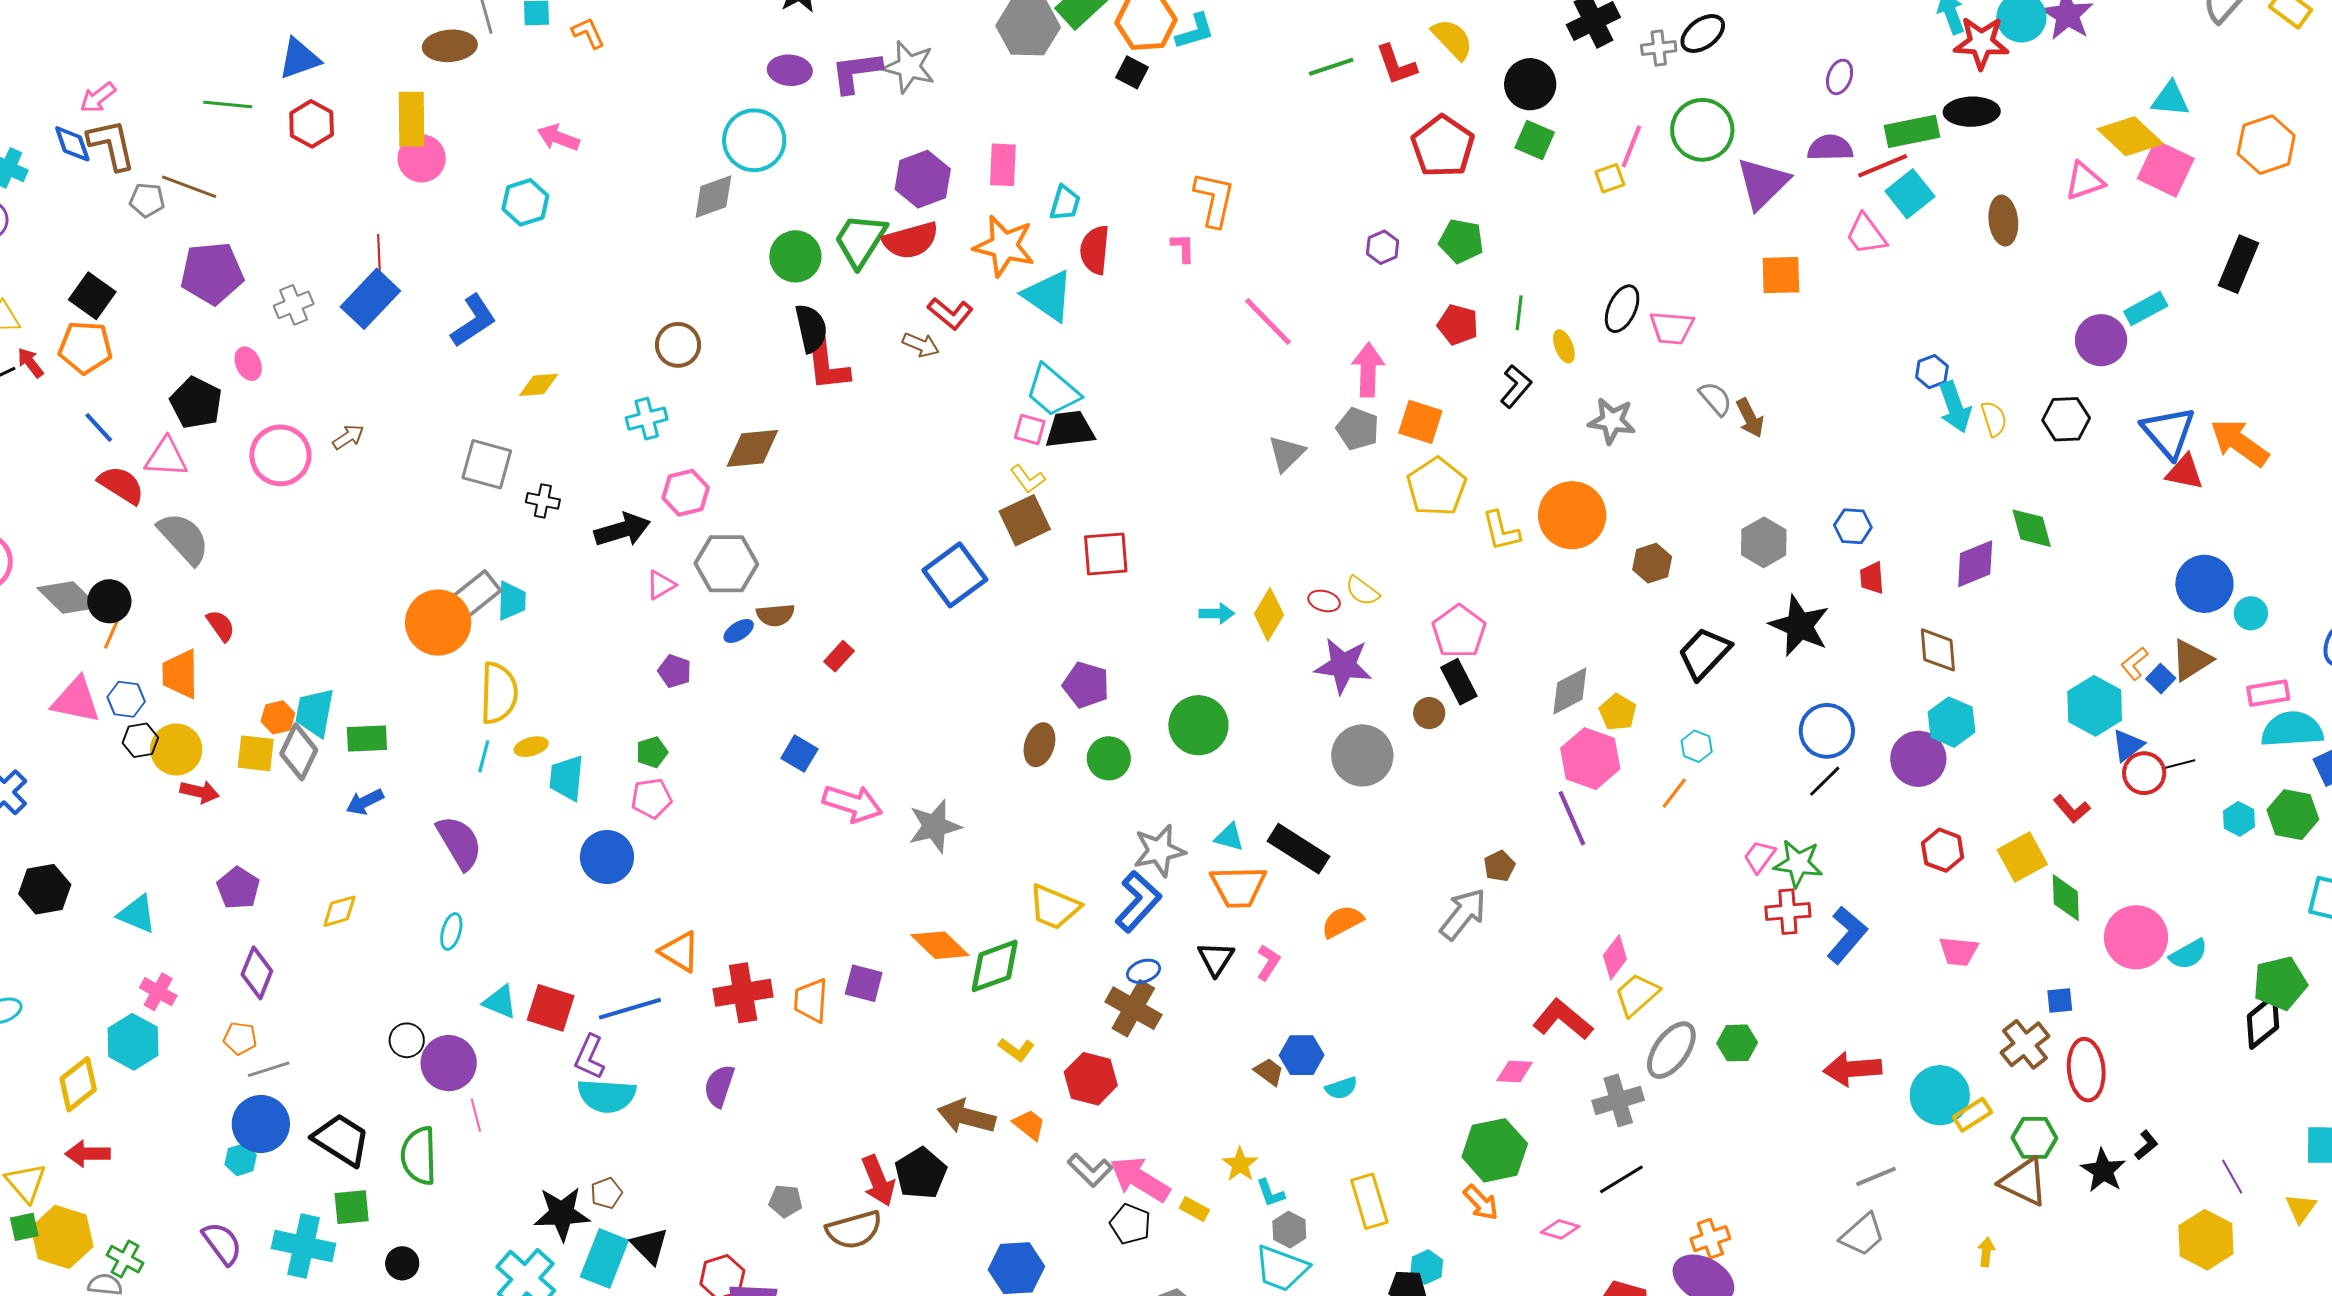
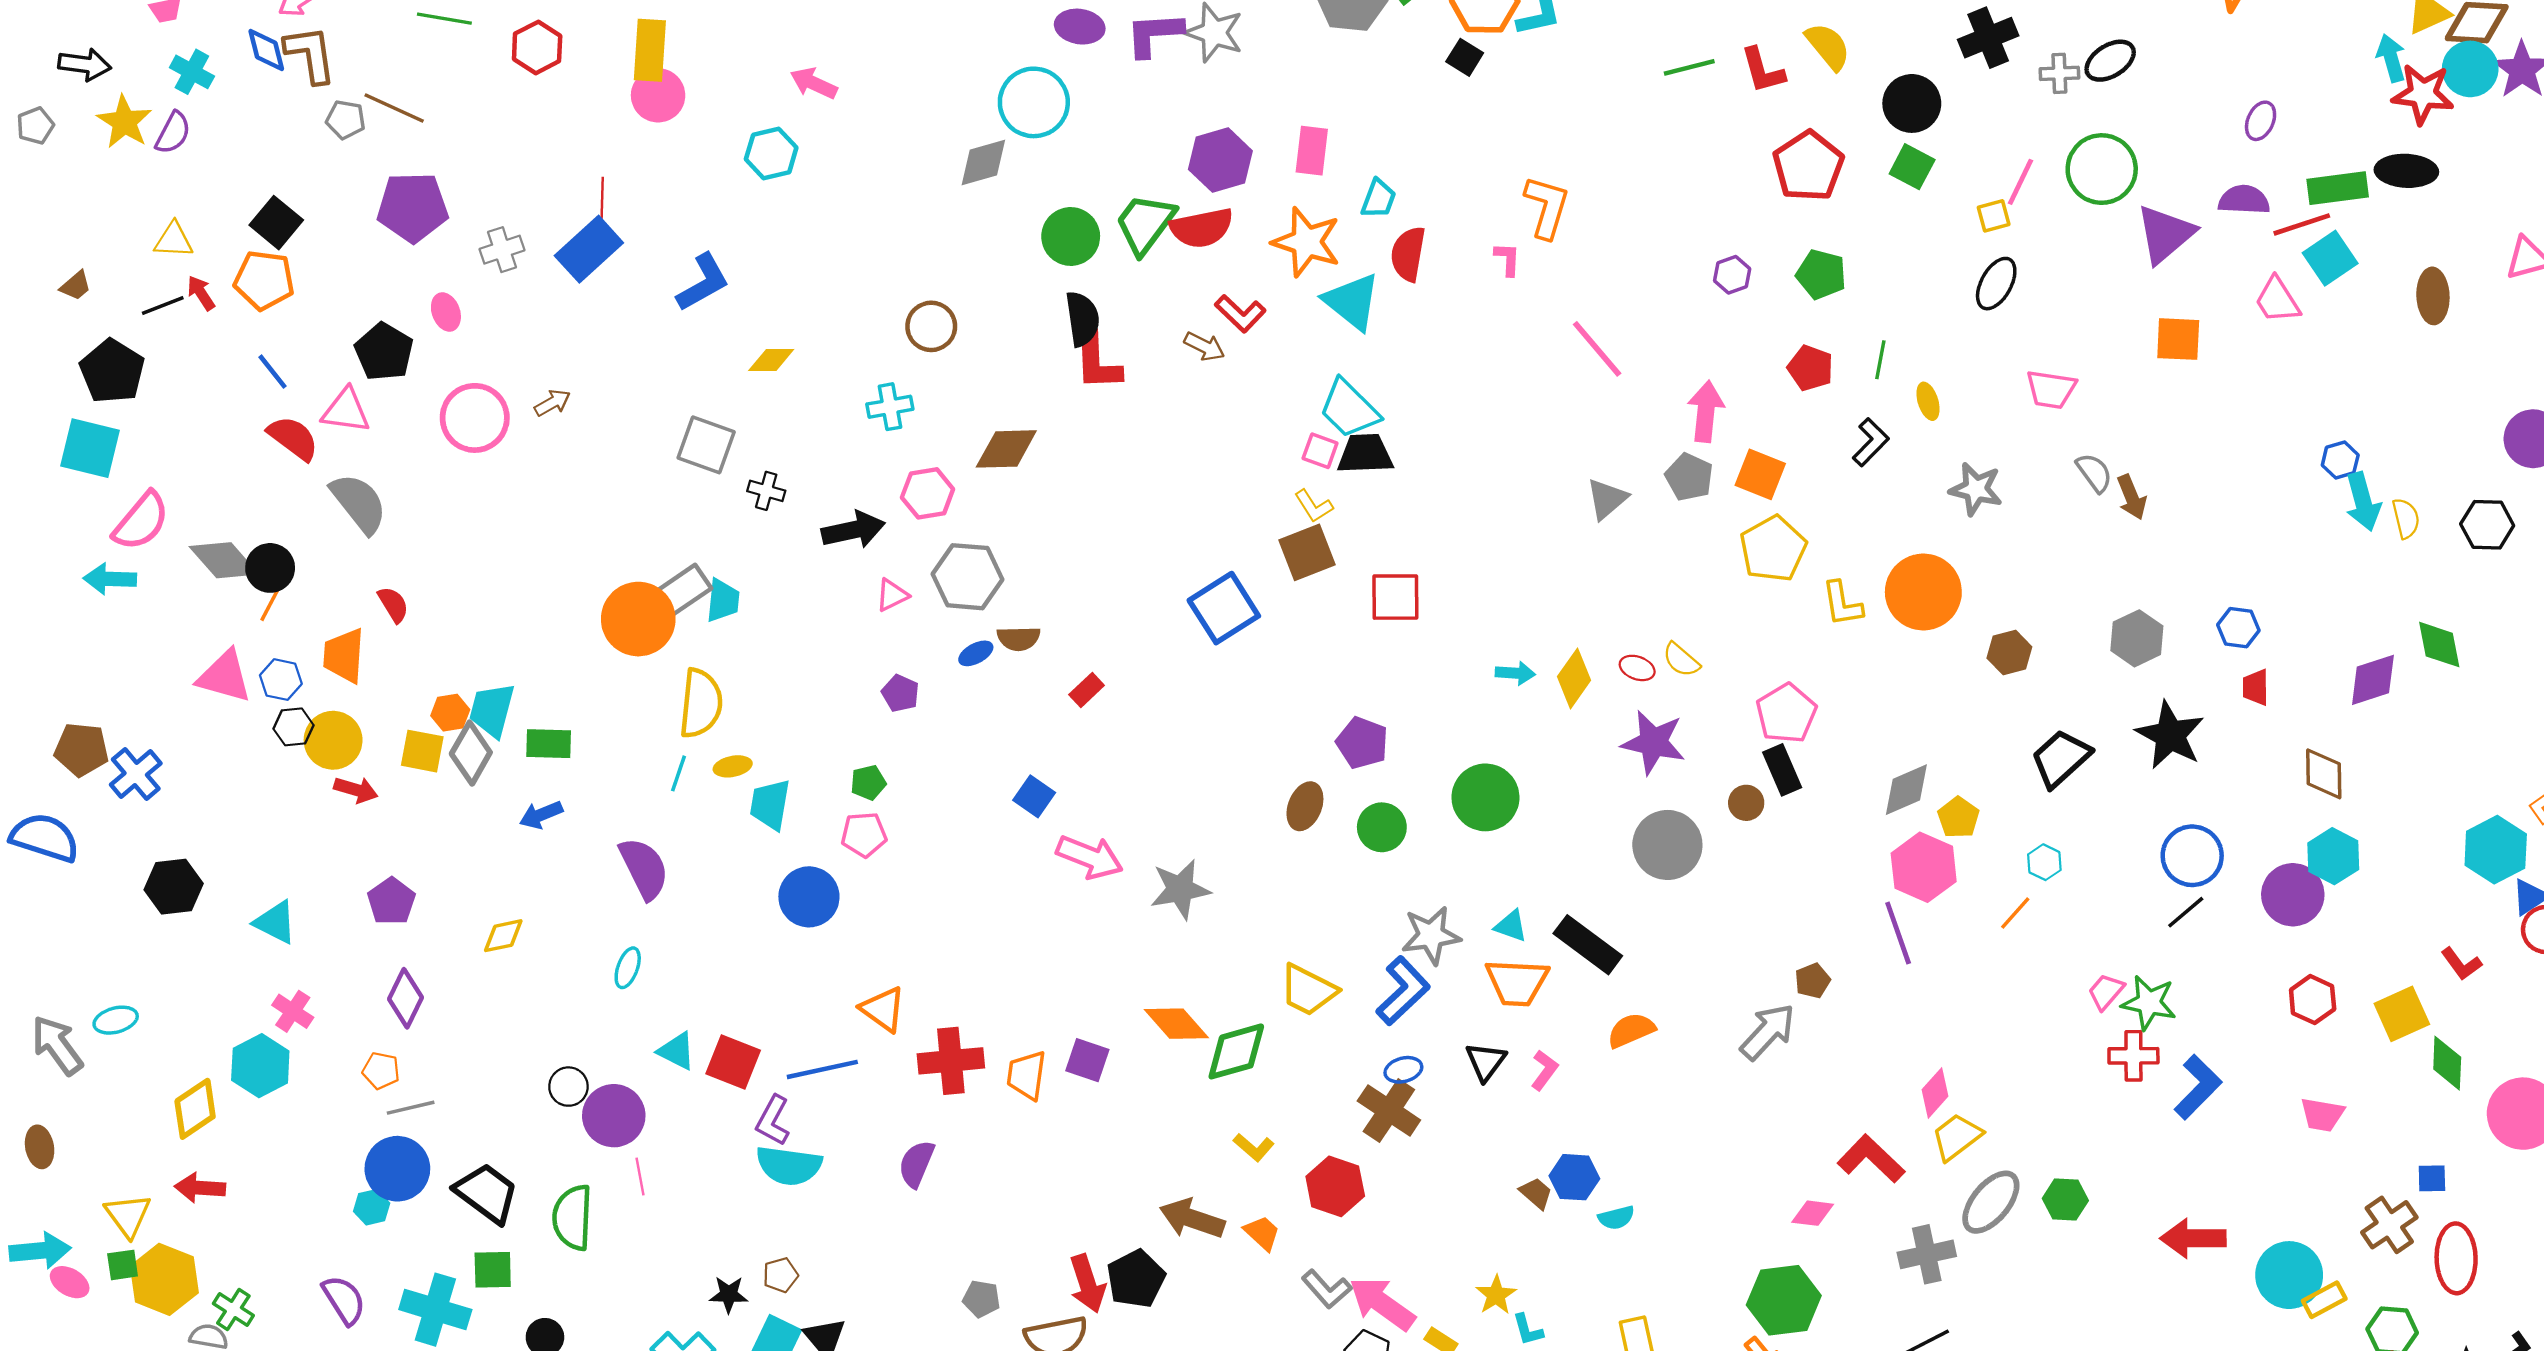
black ellipse: (1622, 309) -> (1996, 284), moved
black star: (562, 1214) -> (729, 1294), size x0.6

